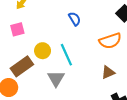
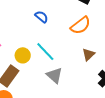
gray triangle: (56, 78) -> (54, 75), moved

